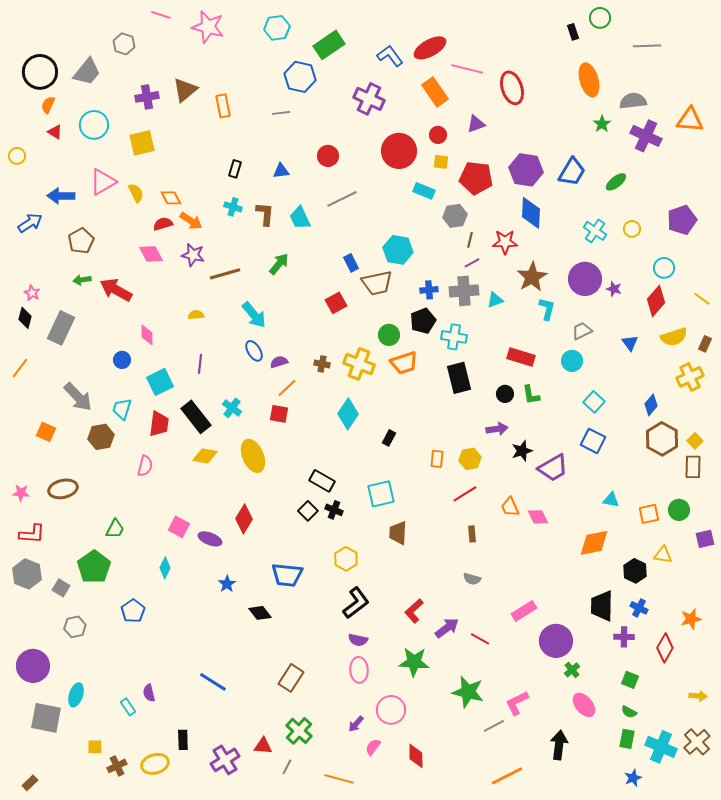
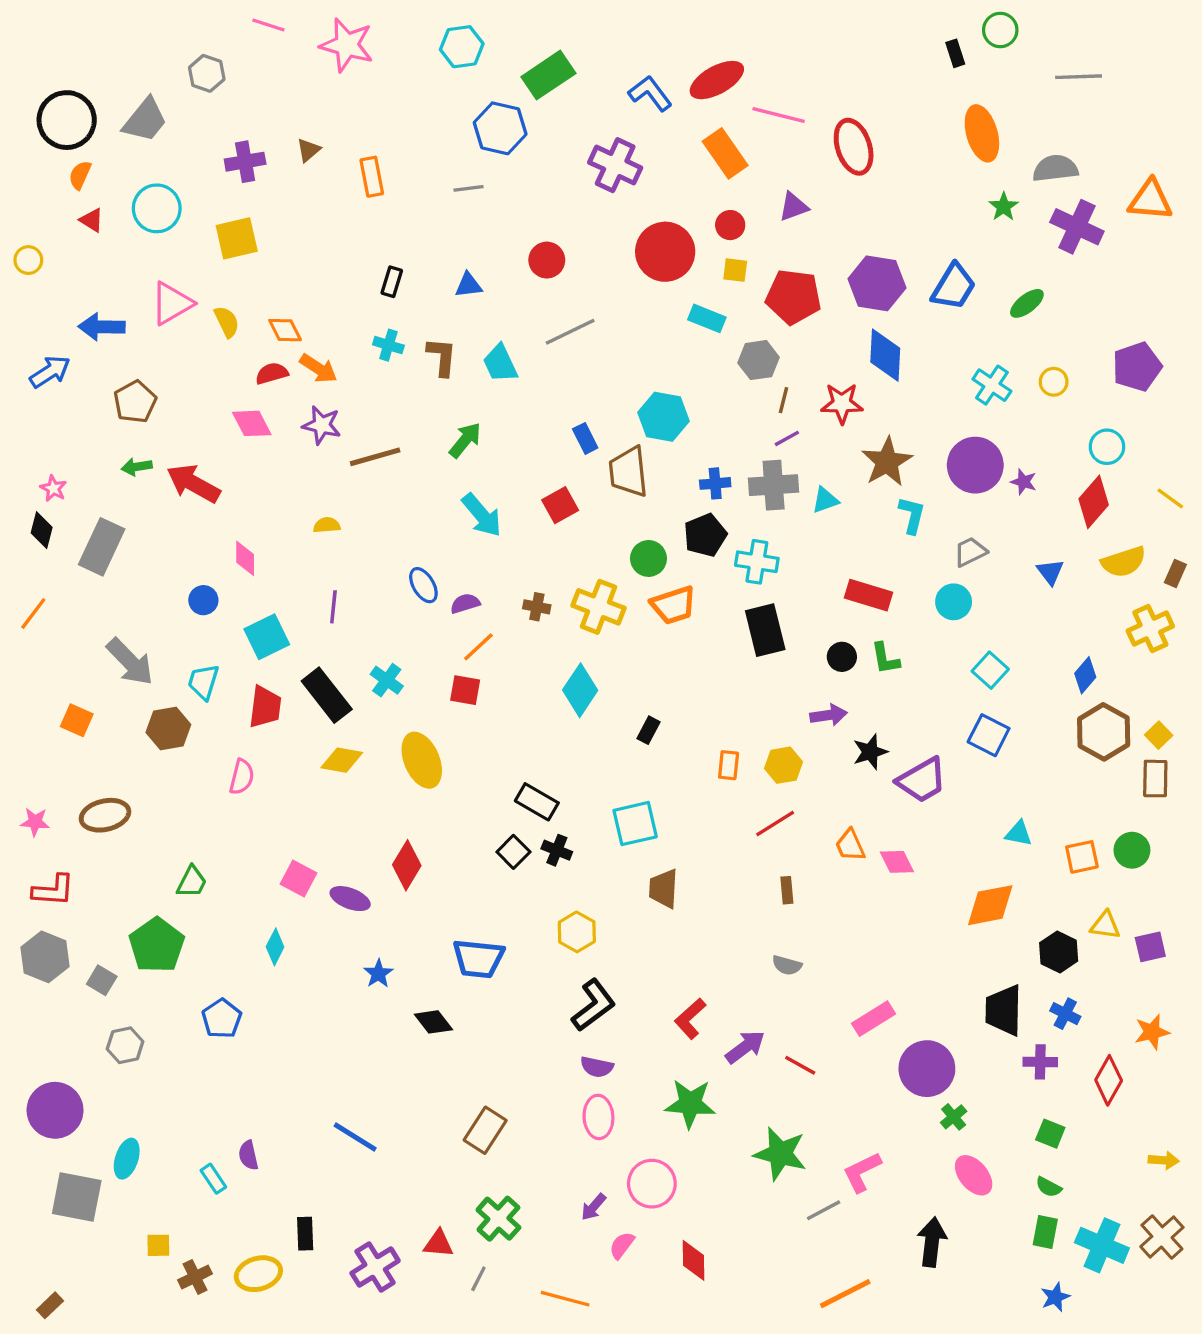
brown triangle: (185, 90) -> (308, 150), size x0.6
brown trapezoid: (377, 283) -> (628, 472), turned 96
cyan arrow: (254, 315) -> (482, 515), moved
purple square: (705, 539) -> (1150, 947), moved

